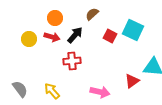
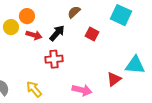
orange circle: (55, 18) -> (27, 16), moved
cyan square: (133, 30) -> (121, 15), moved
yellow circle: (29, 39) -> (11, 27), moved

